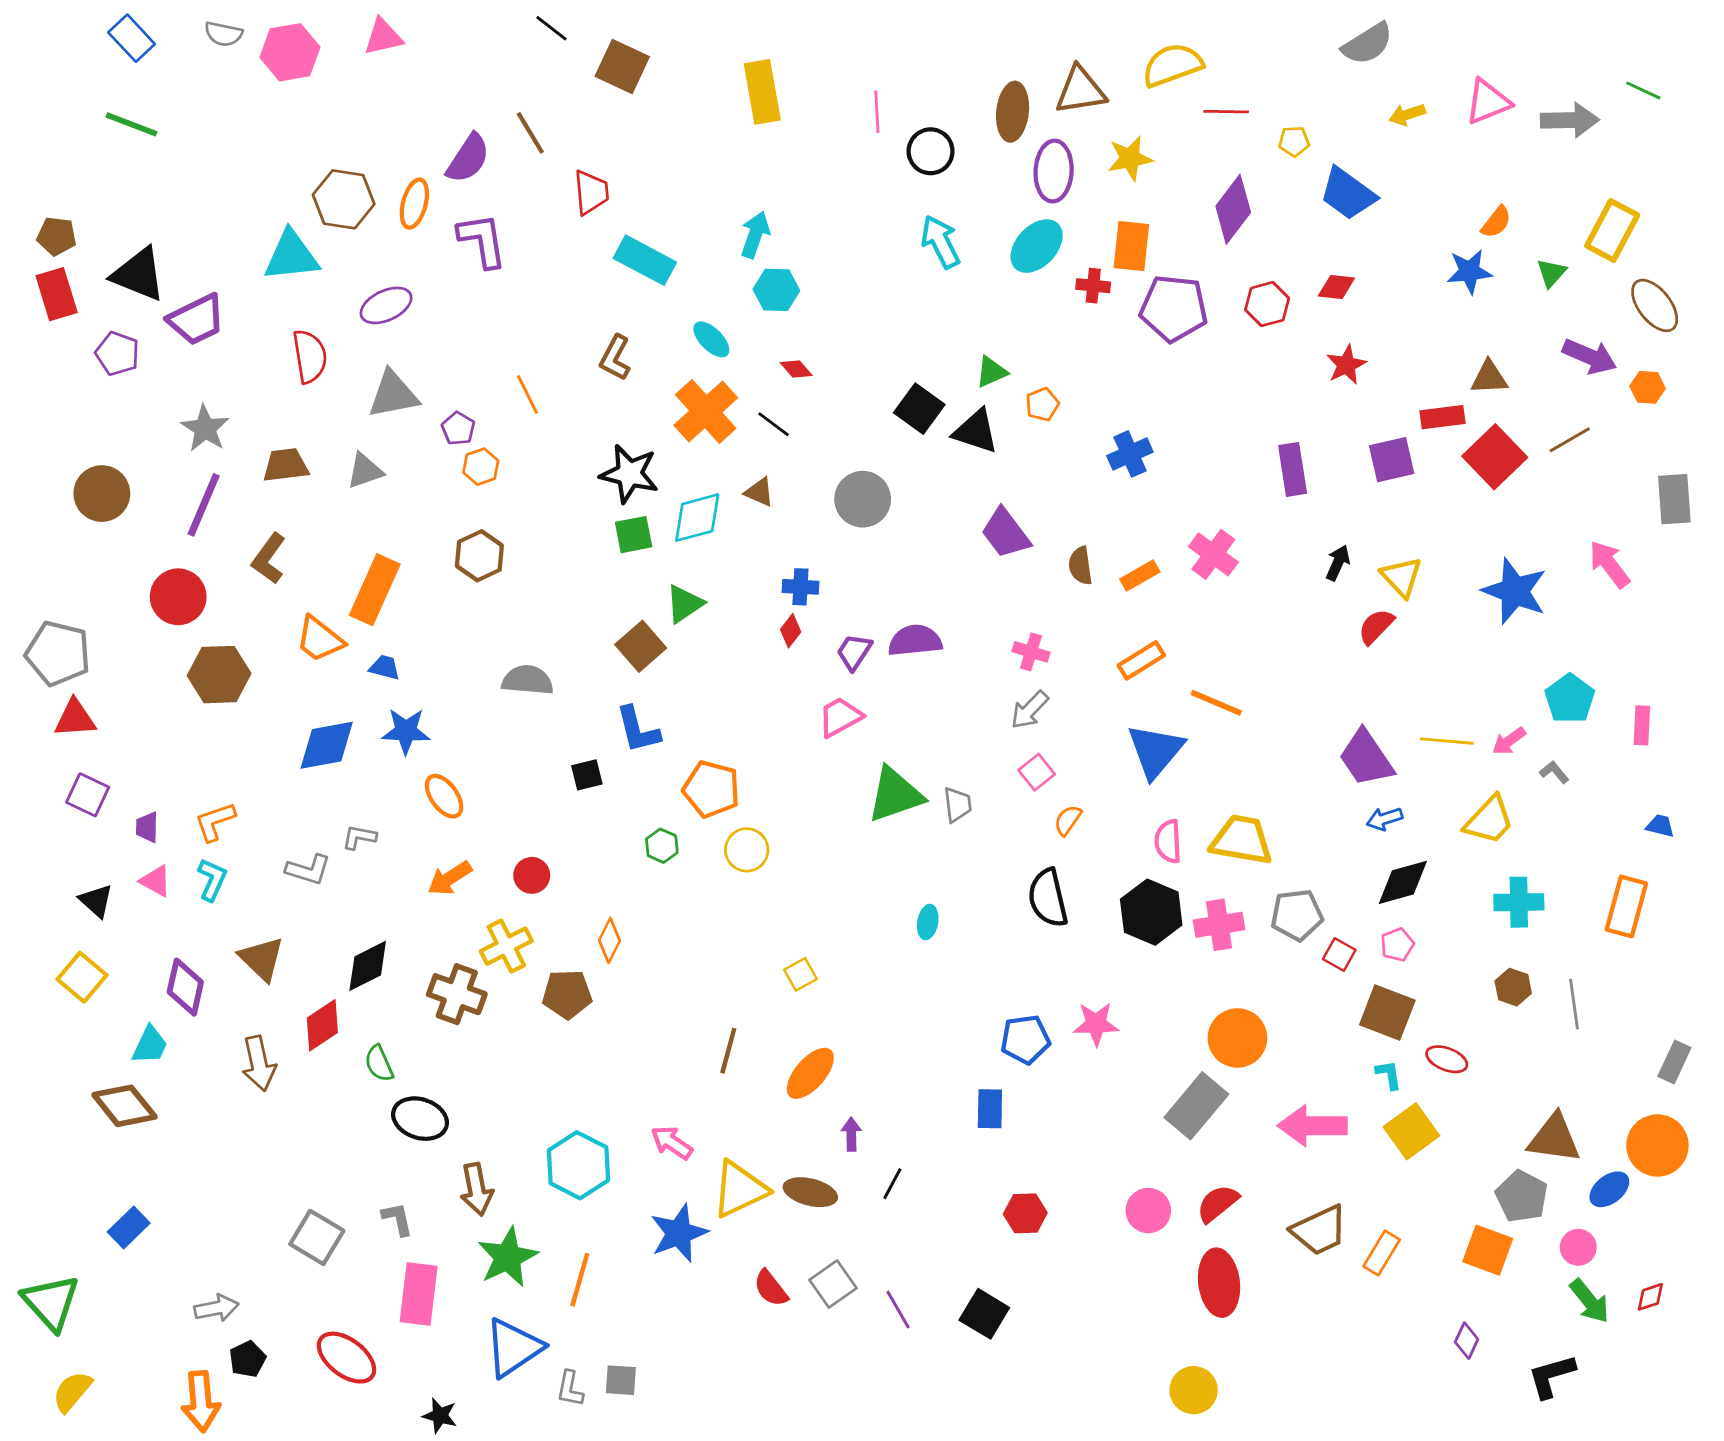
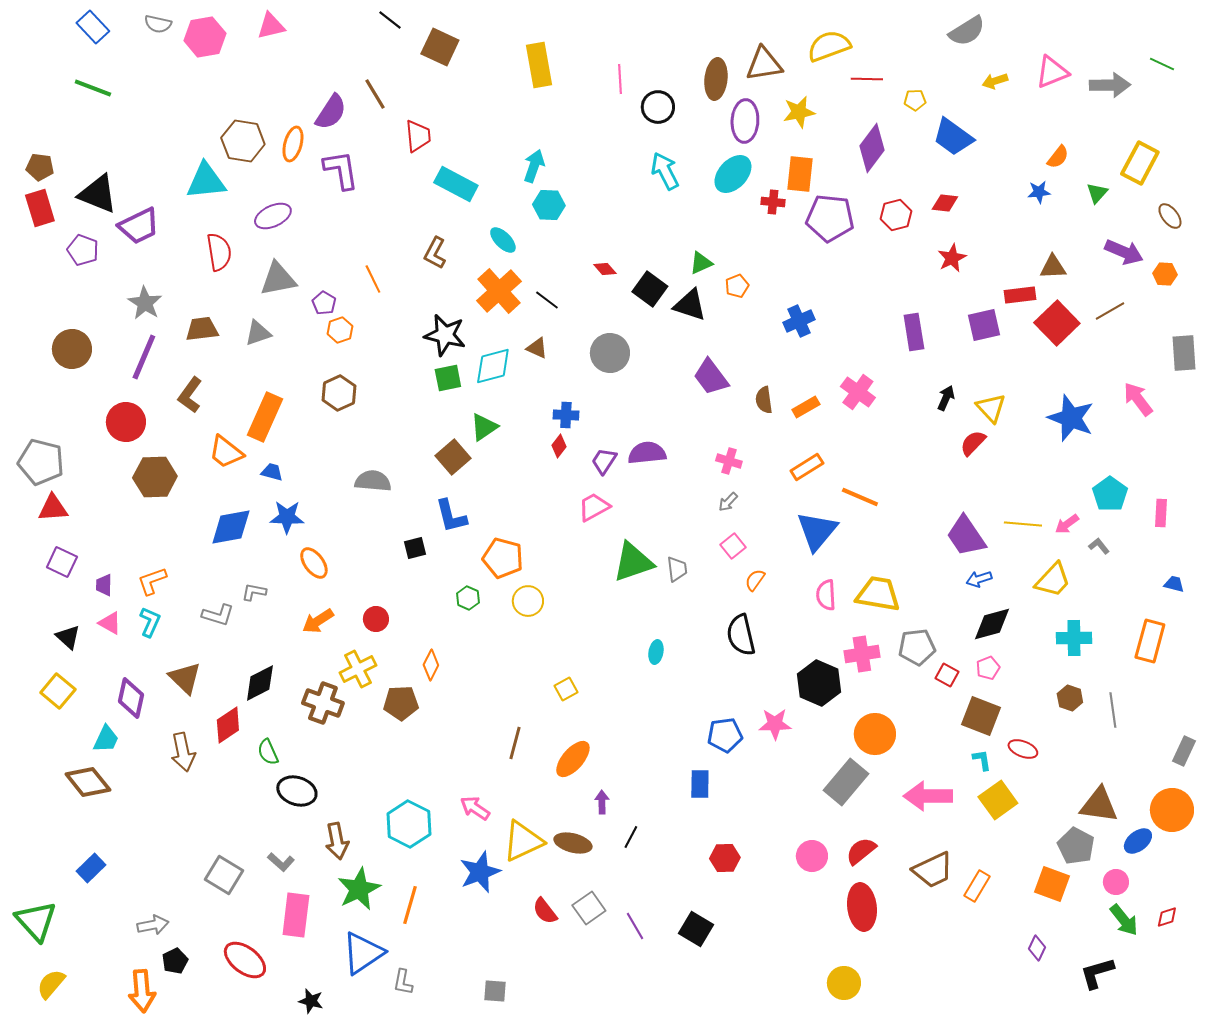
blue star: (1469, 271) -> (1039, 192), size x0.7
brown ellipse: (1655, 305) -> (1170, 216), size x0.7
red diamond: (796, 369) -> (605, 269), moved
gray arrow: (1030, 710) -> (728, 502), size x0.7
black hexagon: (1151, 912) -> (819, 683), moved
gray L-shape: (397, 1219) -> (281, 862), turned 144
gray square: (621, 1380) -> (495, 991), moved

